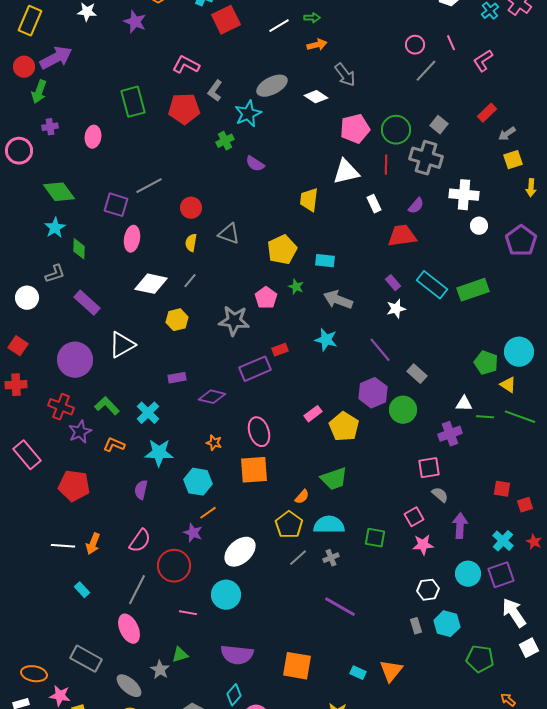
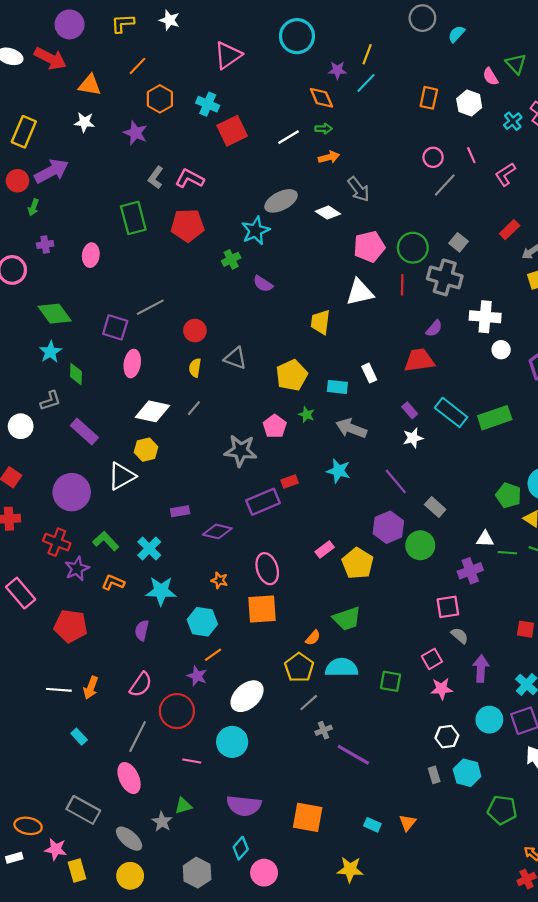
gray L-shape: (215, 91) -> (156, 178), moved
green arrow: (39, 92) -> (33, 207), size x0.7
white rectangle: (374, 204) -> (369, 373), moved
yellow hexagon: (177, 320) -> (146, 450), moved
gray cross: (331, 558) -> (324, 730), moved
orange triangle: (391, 671) -> (408, 823), size x0.7

